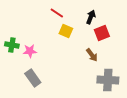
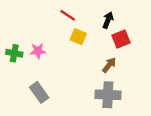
pink star: (30, 51) -> (38, 51), moved
brown arrow: (92, 55) -> (109, 65), turned -104
gray cross: (108, 80) -> (108, 95), moved

